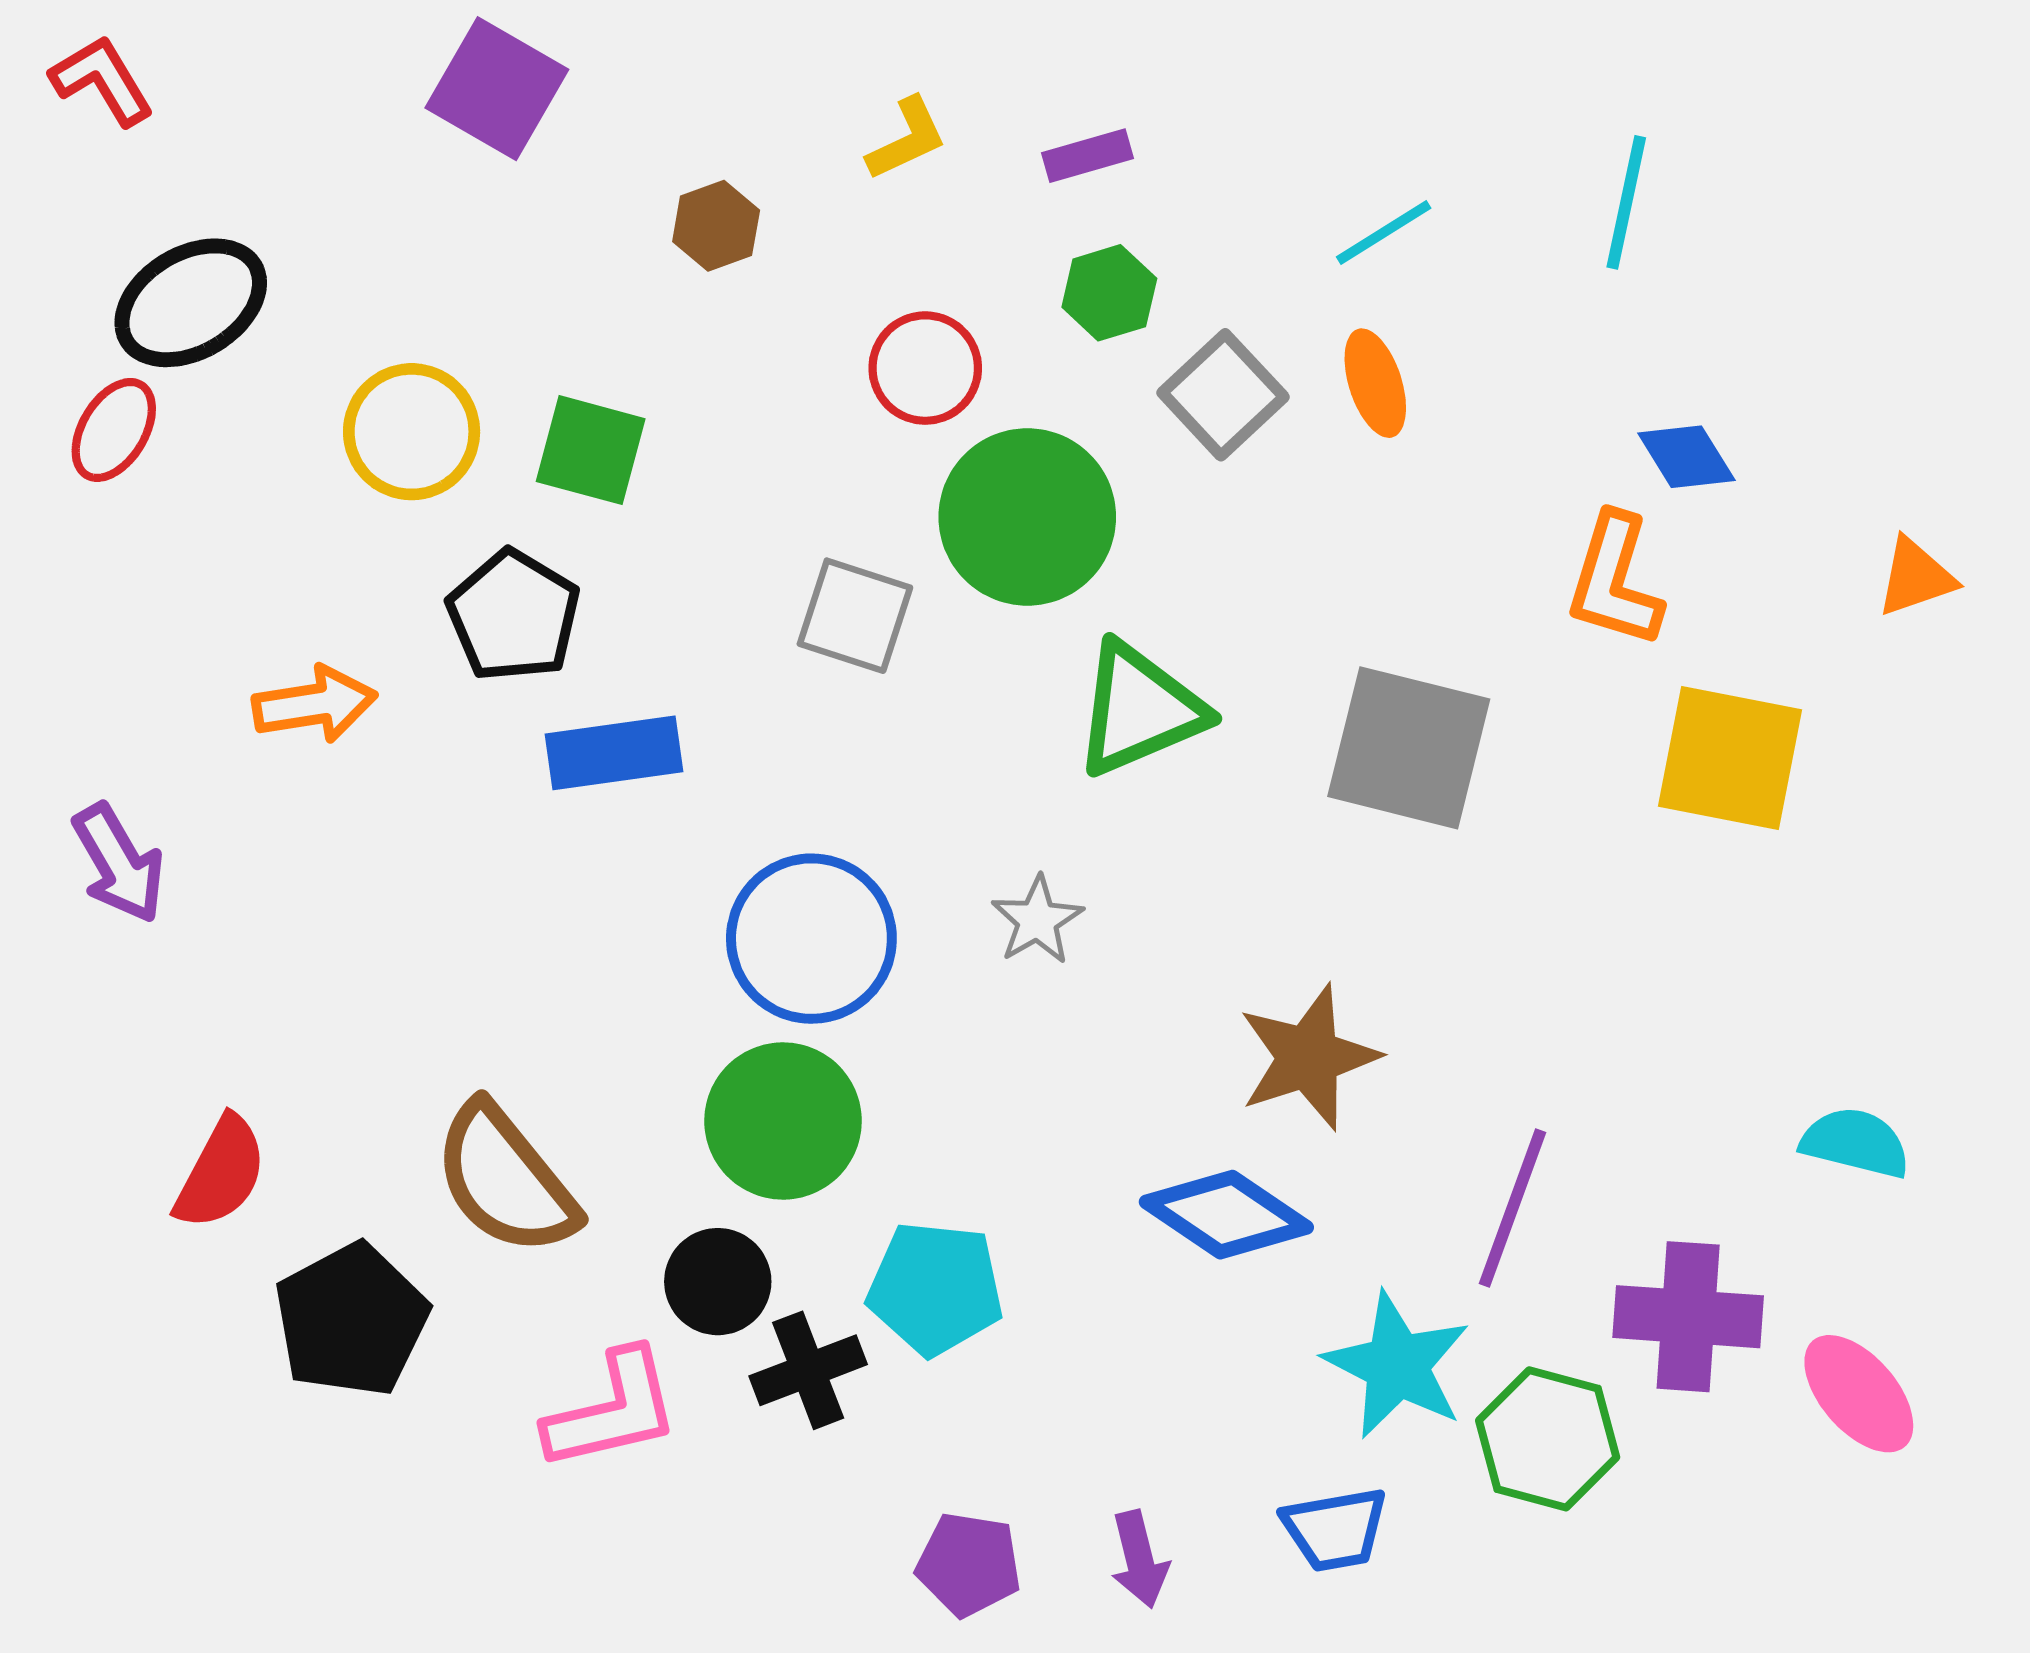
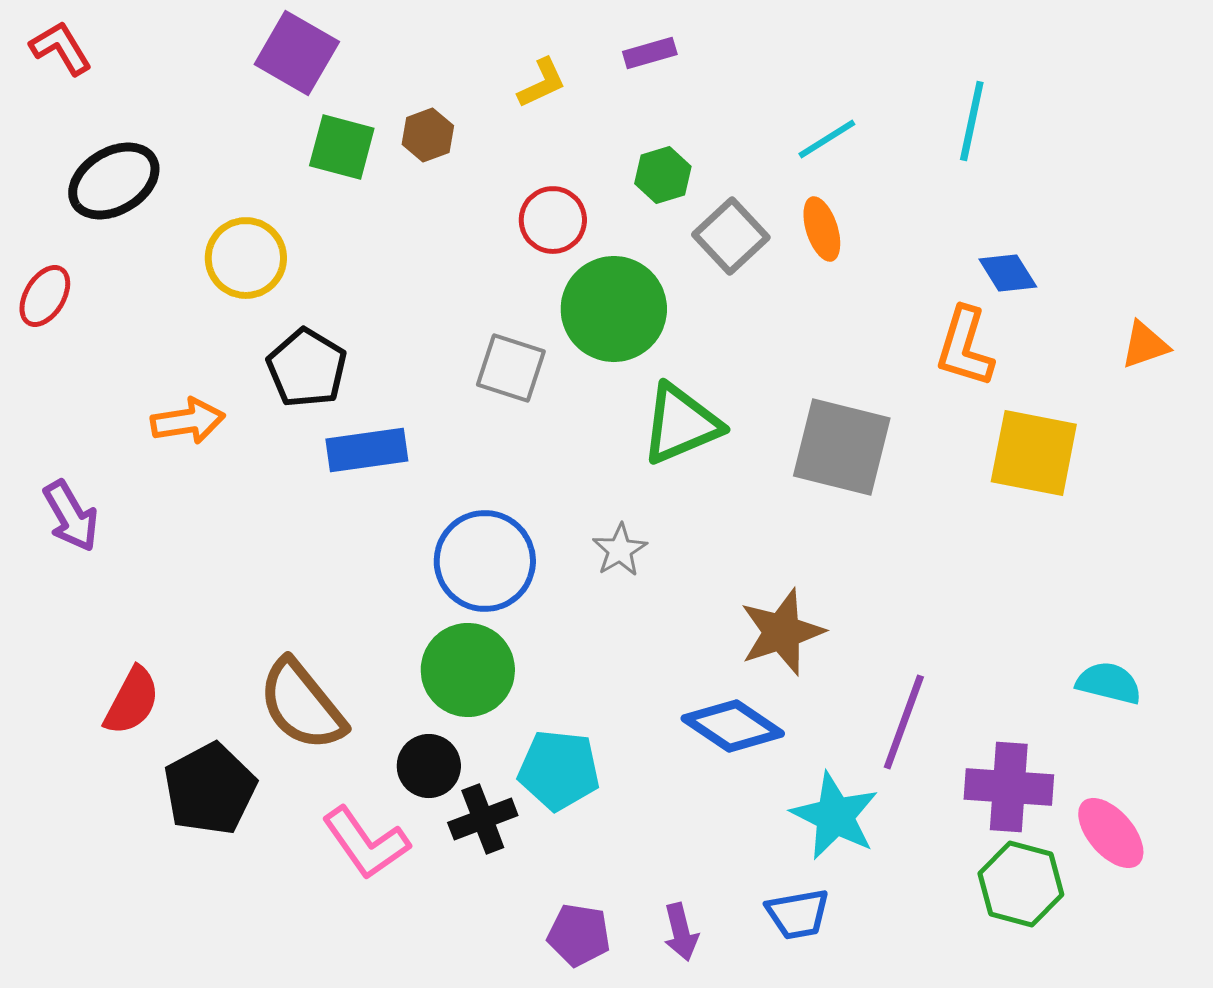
purple rectangle: (1088, 156) -> (650, 53), moved
red ellipse: (114, 430) -> (45, 296), moved
green square: (591, 450) -> (342, 147), moved
pink L-shape: (612, 1410) -> (366, 843), turned 68
green hexagon: (1548, 1439) -> (1021, 884), moved

